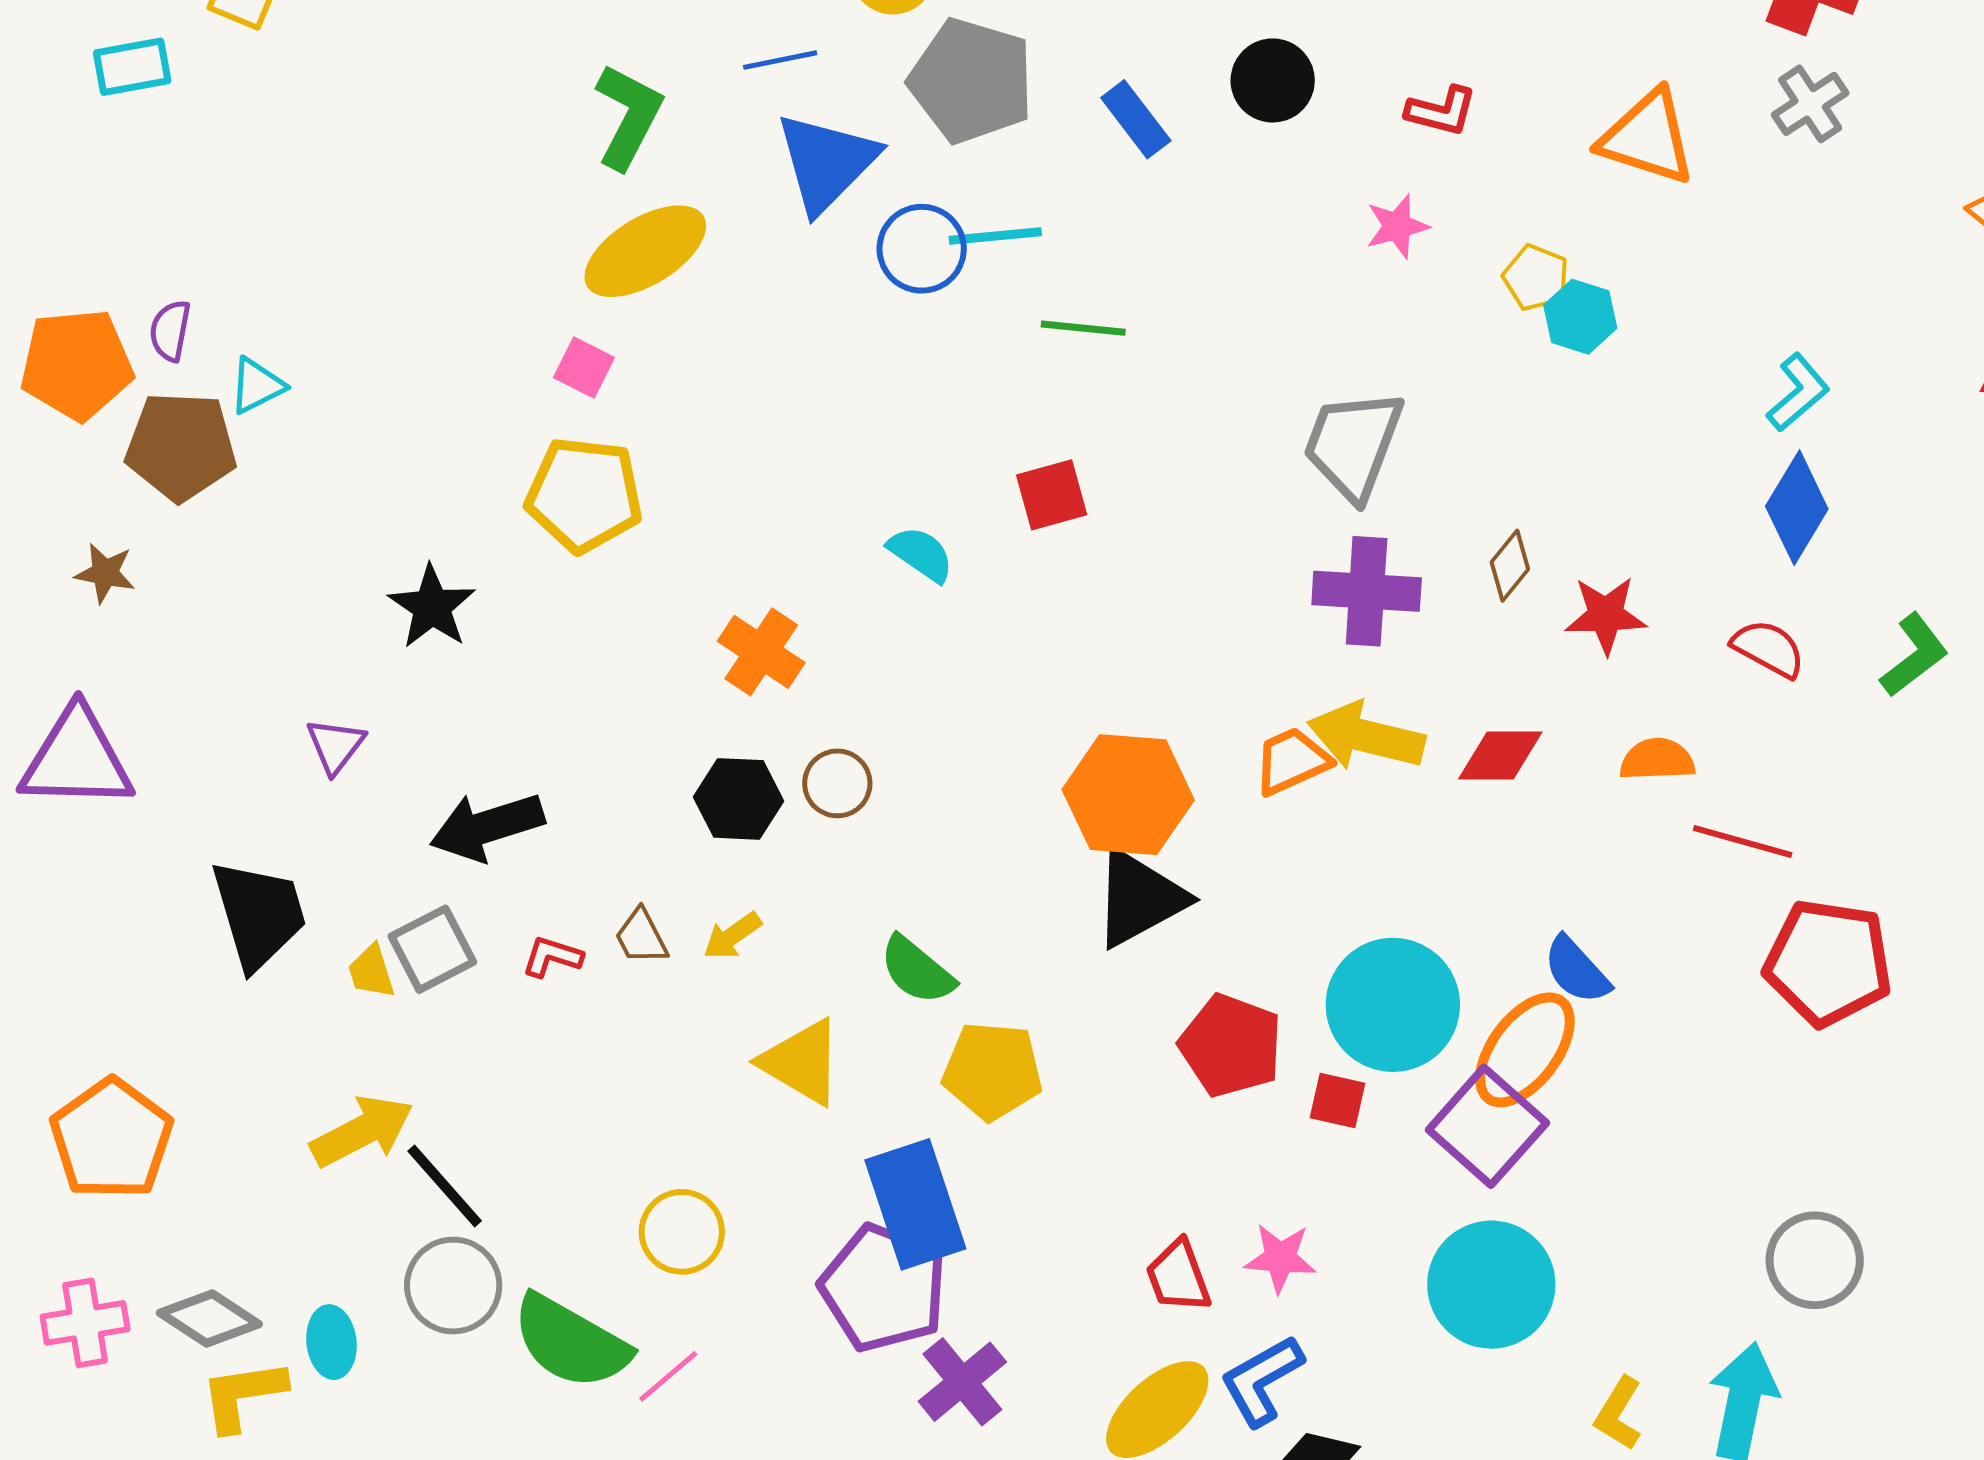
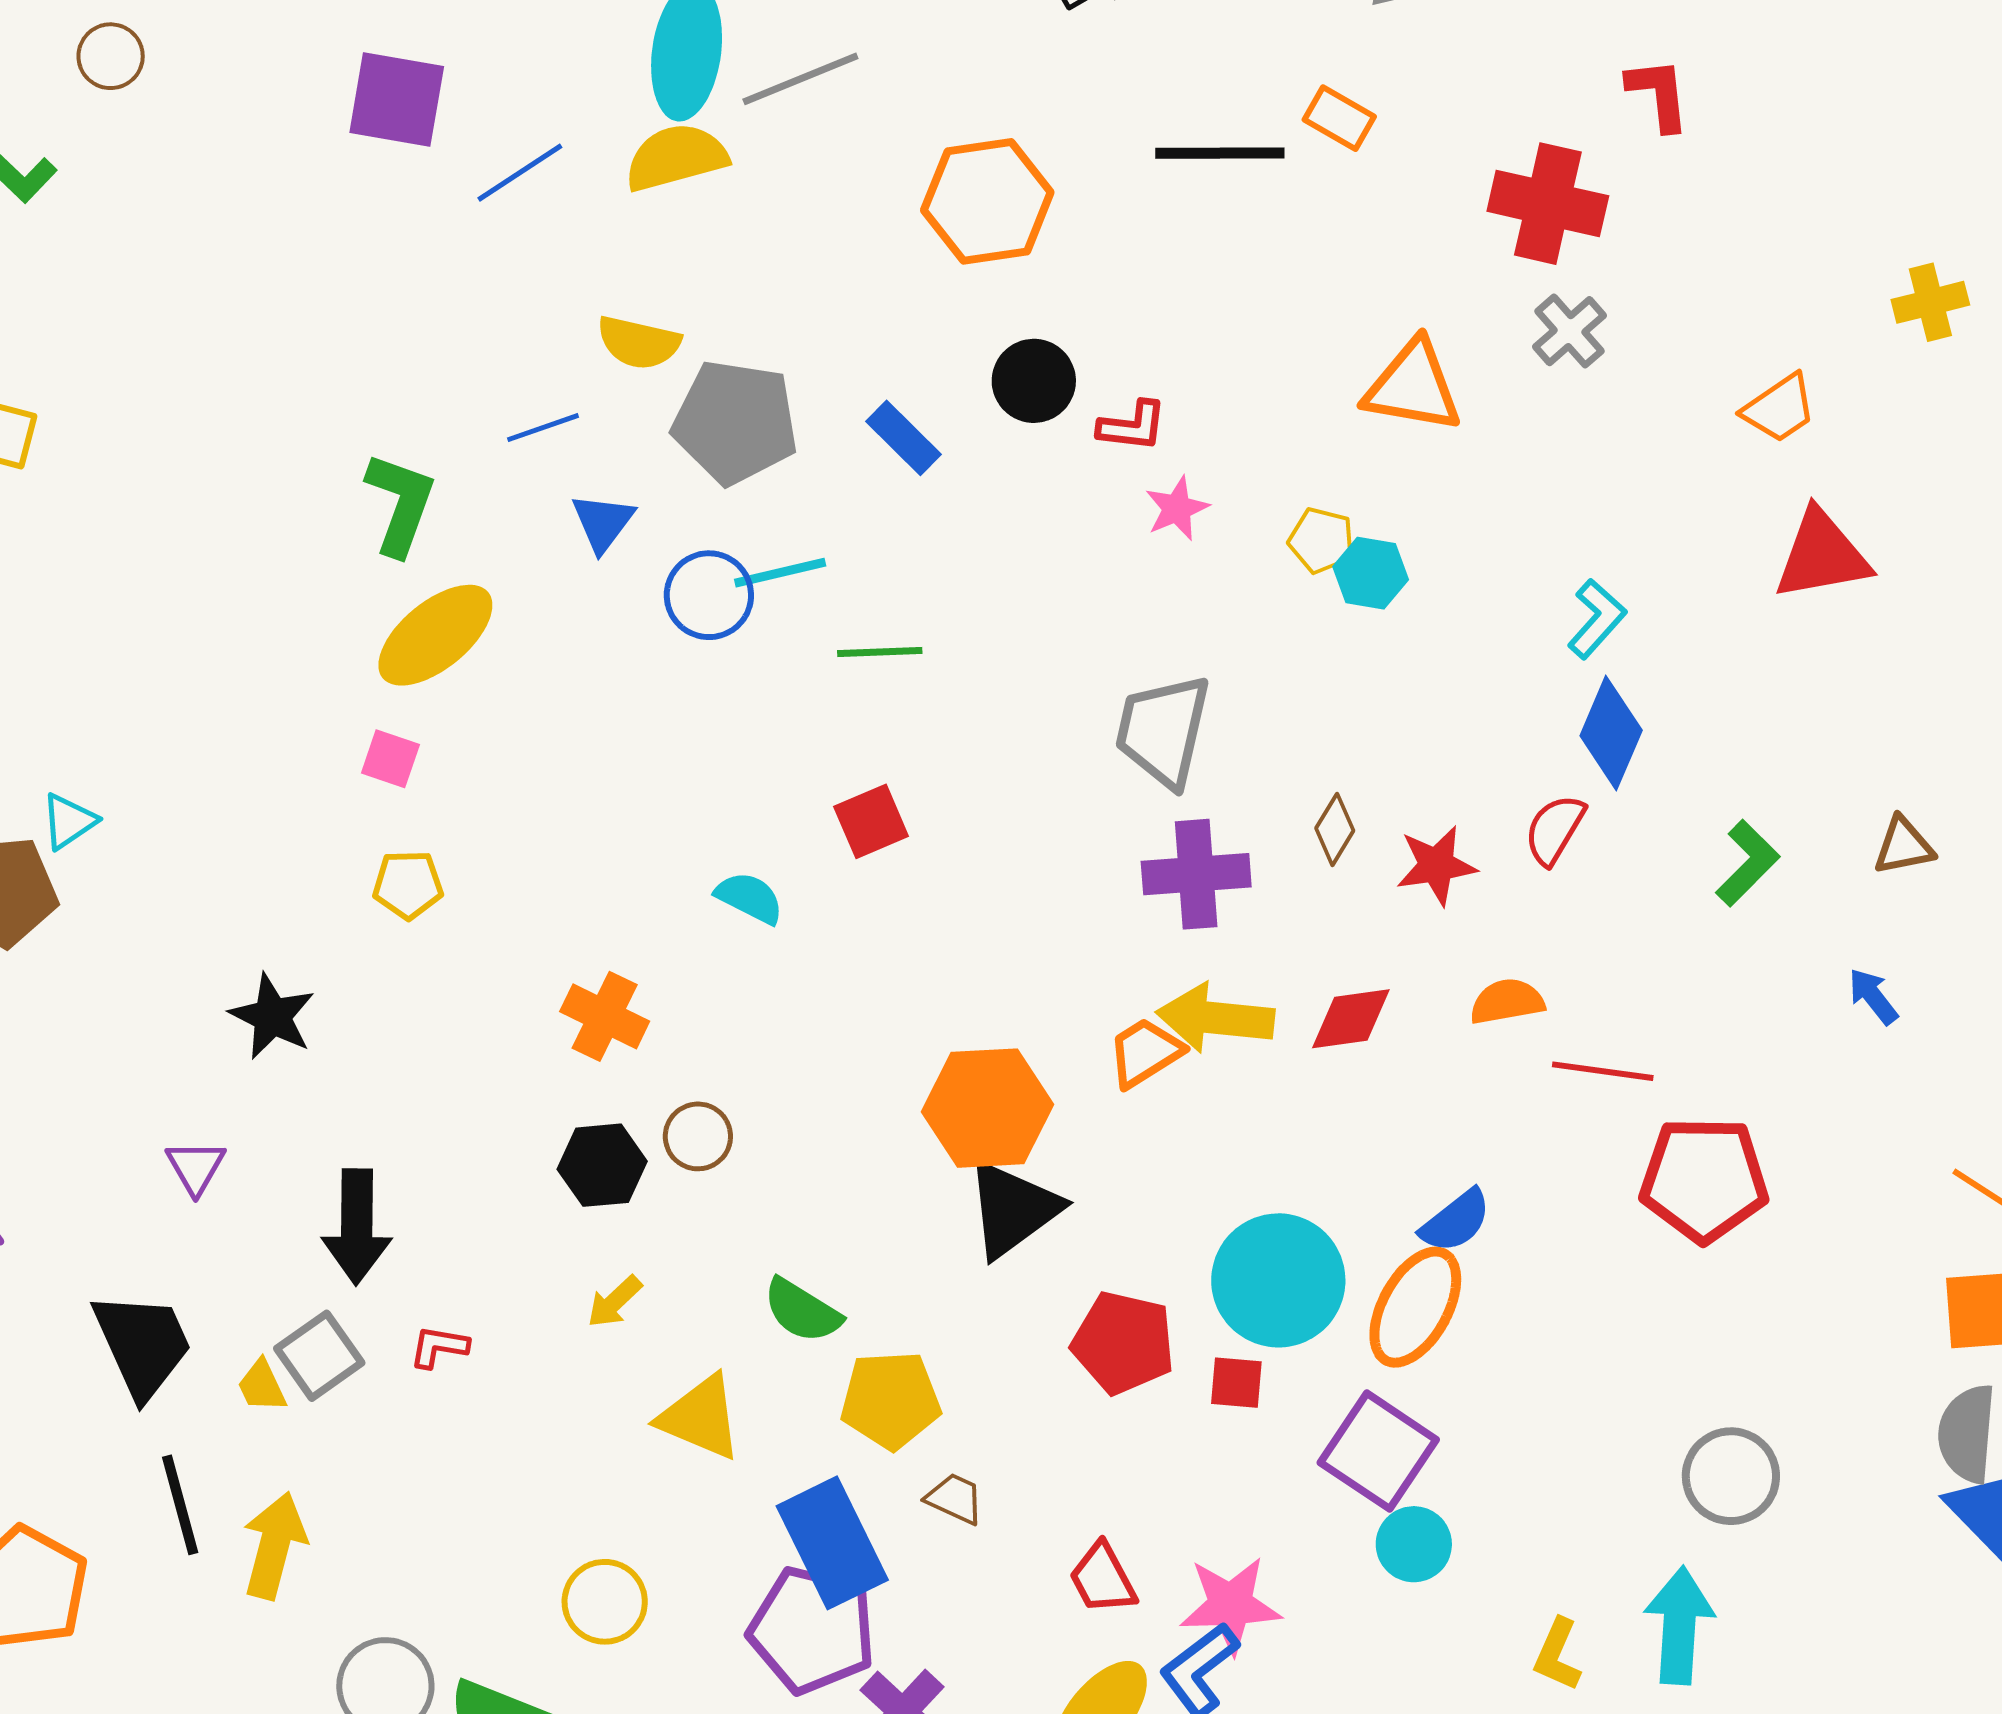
red L-shape: (1441, 111) -> (1132, 426), moved
blue triangle: (826, 162) -> (603, 523), size x0.6
yellow pentagon: (584, 495) -> (408, 885), size x0.6
red semicircle: (1768, 649) -> (1555, 830), moved, turned -80
black arrow: (487, 827) -> (357, 1227), turned -64
brown trapezoid: (641, 937) -> (955, 1499), moved, turned 150
blue semicircle: (1577, 970) -> (1456, 1221), turned -78
purple square: (1487, 1126) -> (1378, 1451), moved
yellow arrow: (362, 1131) -> (274, 1546), turned -40
black line: (445, 1186) -> (180, 1505), moved, turned 34
pink star: (1280, 1258) -> (1231, 1605), moved, size x1.4
cyan circle: (1491, 1285) -> (1414, 1544), size x0.6

